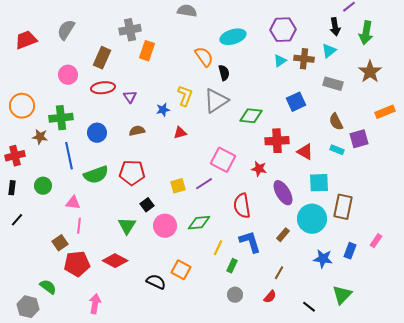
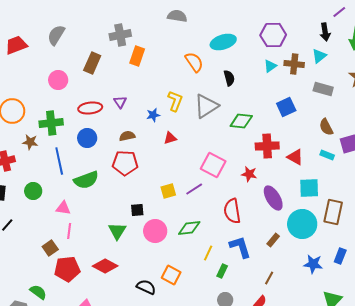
black semicircle: (224, 73) -> (229, 78), moved
red ellipse: (103, 88) -> (90, 108), moved
red pentagon: (132, 173) -> (125, 163), moved
black square: (147, 205) -> (137, 210), turned 32

